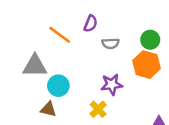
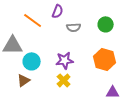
orange hexagon: (147, 65) -> (105, 59), moved
purple star: (112, 84) -> (65, 60), moved
brown triangle: (48, 109) -> (24, 80), turned -48

